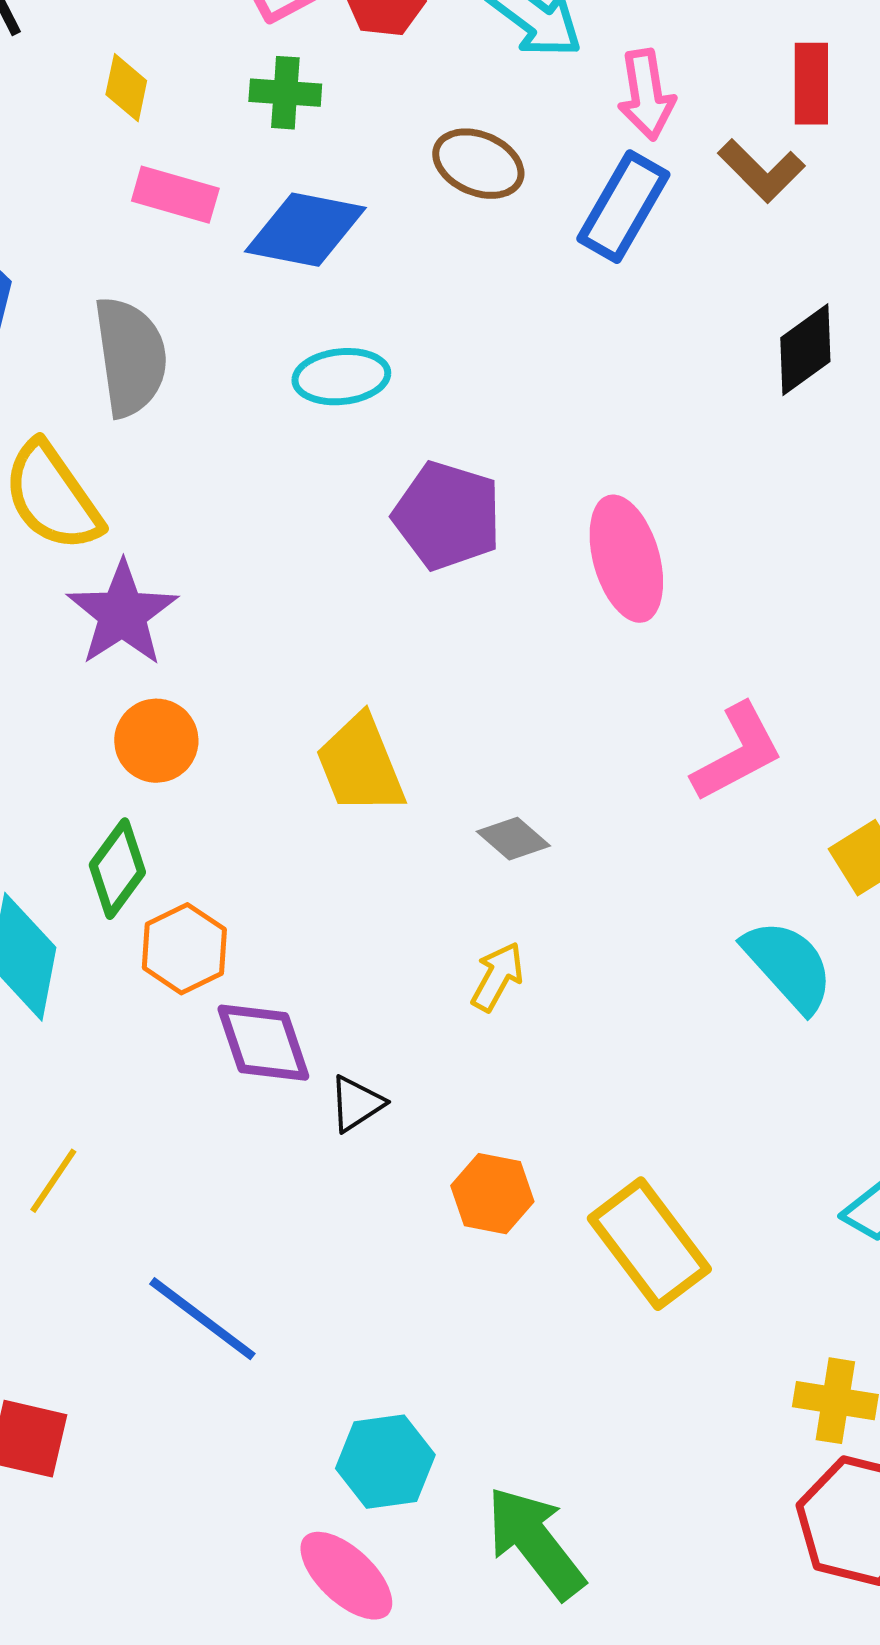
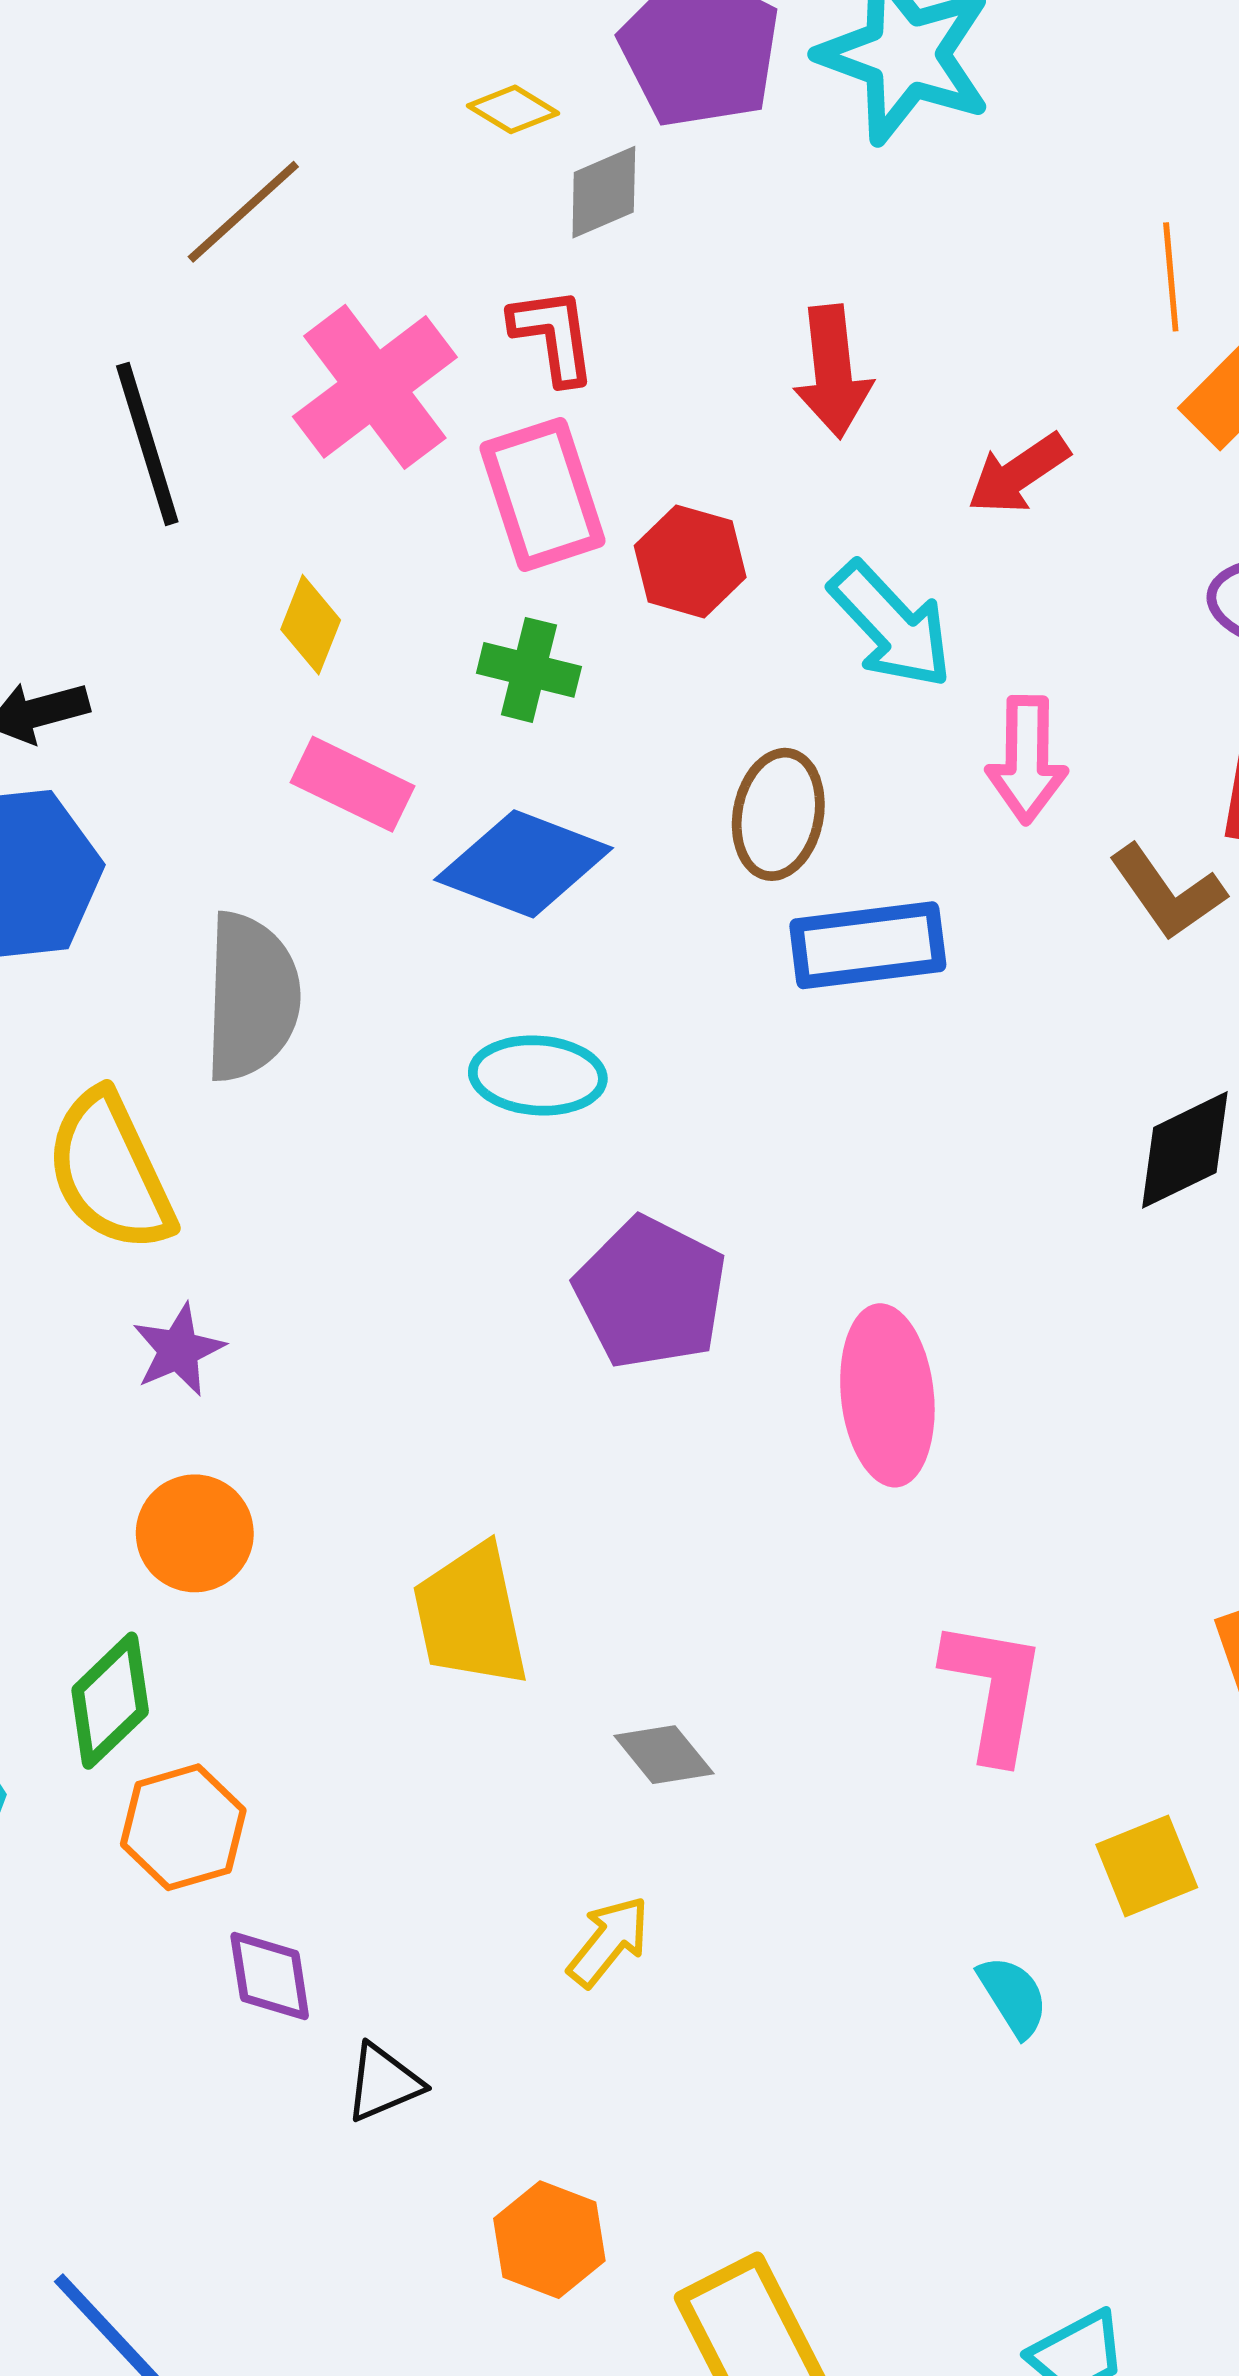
brown ellipse: (478, 164) -> (778, 814), turned 68
blue rectangle: (623, 207) -> (868, 945), moved, turned 43
purple star: (122, 614) -> (178, 1350), size x0.6
pink L-shape: (737, 753) -> (994, 1690), turned -62
cyan semicircle: (788, 966) -> (1013, 1996), size x0.6
purple diamond: (263, 1043) -> (270, 1976), size x0.7

